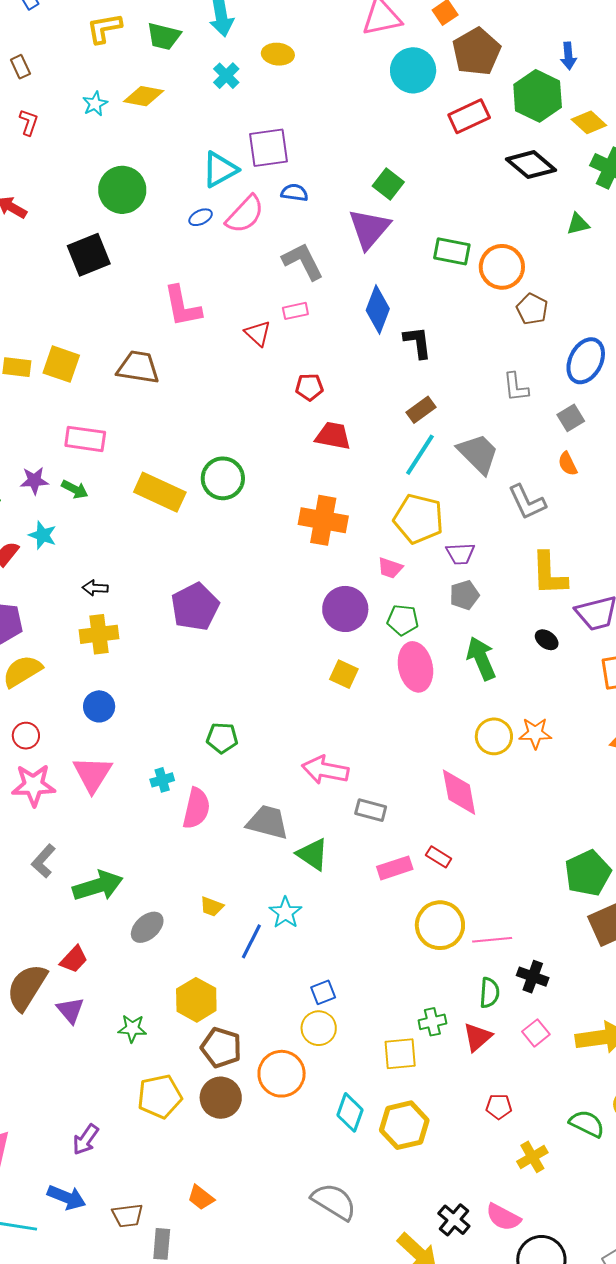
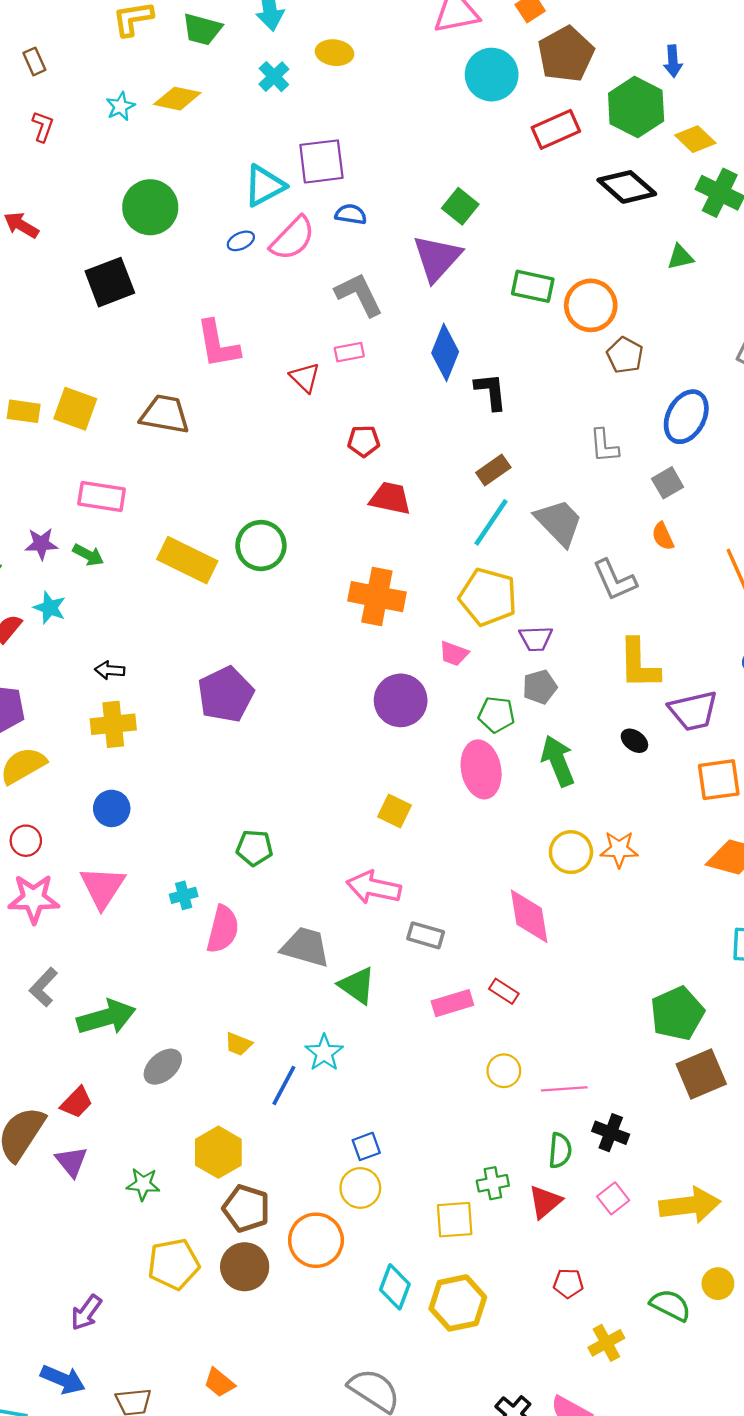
green pentagon: (403, 620) -> (496, 715), moved
yellow square: (344, 674) -> (394, 811), moved
yellow circle: (440, 925) -> (504, 1071), size x0.6

